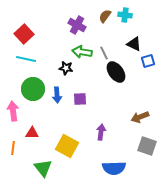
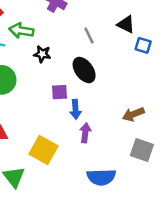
green arrow: (82, 52) -> (21, 31), moved
blue square: (148, 61) -> (143, 45), turned 32
black ellipse: (116, 72) -> (84, 70), moved
blue arrow: (57, 95) -> (75, 109), moved

